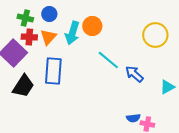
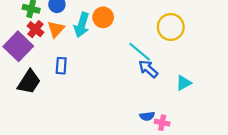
red cross: (29, 37) -> (35, 29), turned 35
cyan line: (108, 60) -> (140, 52), moved
blue rectangle: (53, 71) -> (61, 66), size x0.6

